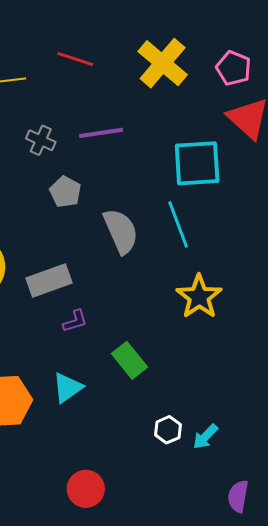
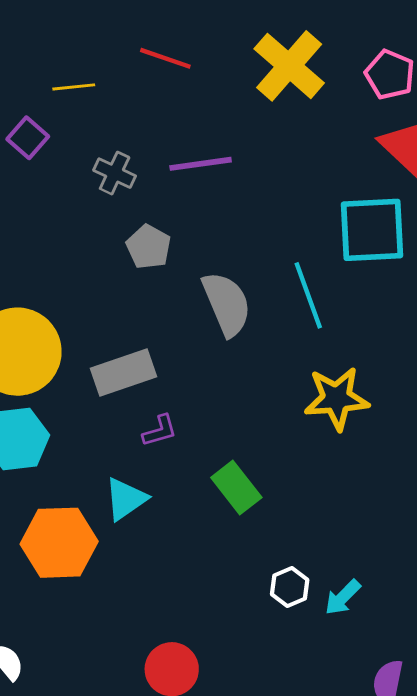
cyan square: (197, 163) -> (372, 230), moved
yellow star: (199, 297) -> (337, 398), turned 30
cyan triangle: (68, 388) -> (126, 499), moved

